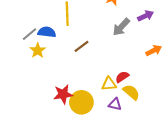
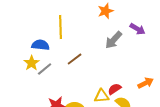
purple arrow: (146, 16) -> (138, 29), turned 56
gray line: (30, 34) -> (45, 69), moved
orange arrow: (154, 50) -> (146, 83), moved

